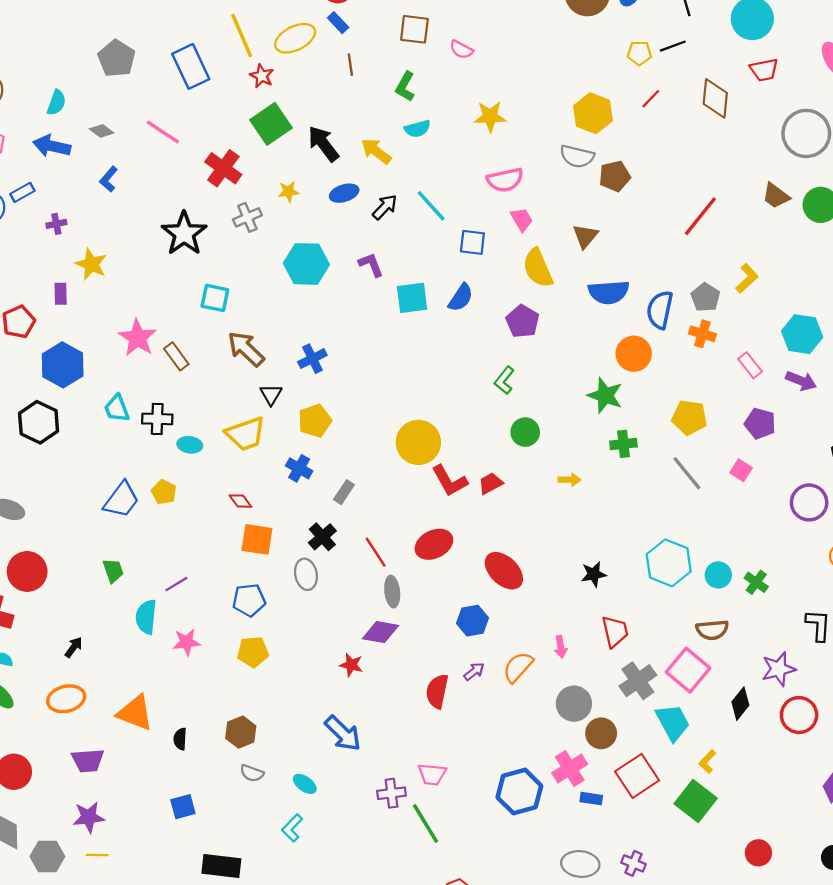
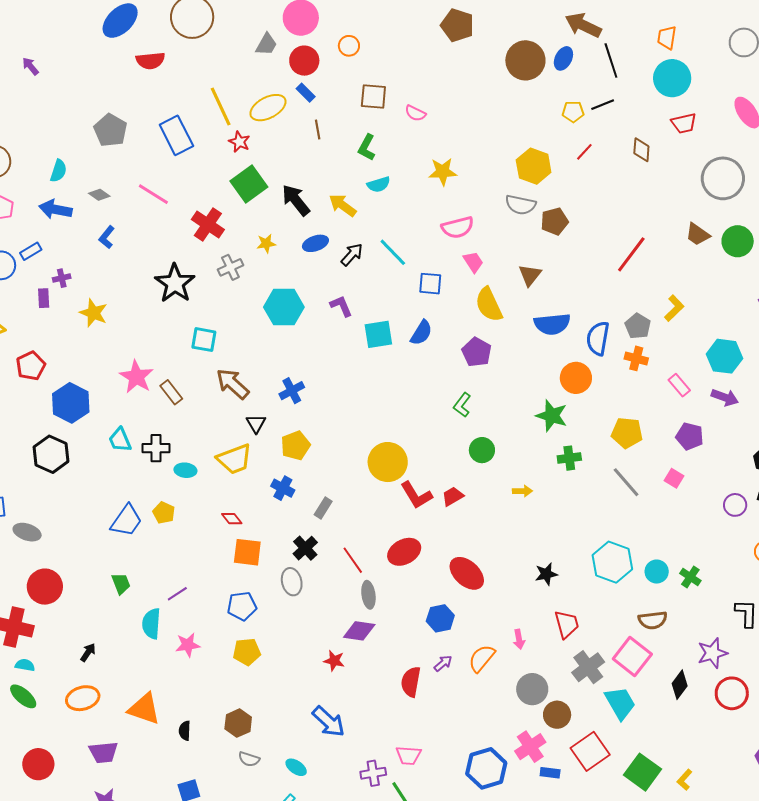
brown diamond: (715, 98) -> (641, 150), size x0.7
purple rectangle: (61, 294) -> (44, 298), moved
purple circle: (809, 502) -> (735, 505), size x0.7
yellow L-shape: (707, 762) -> (685, 780), moved

